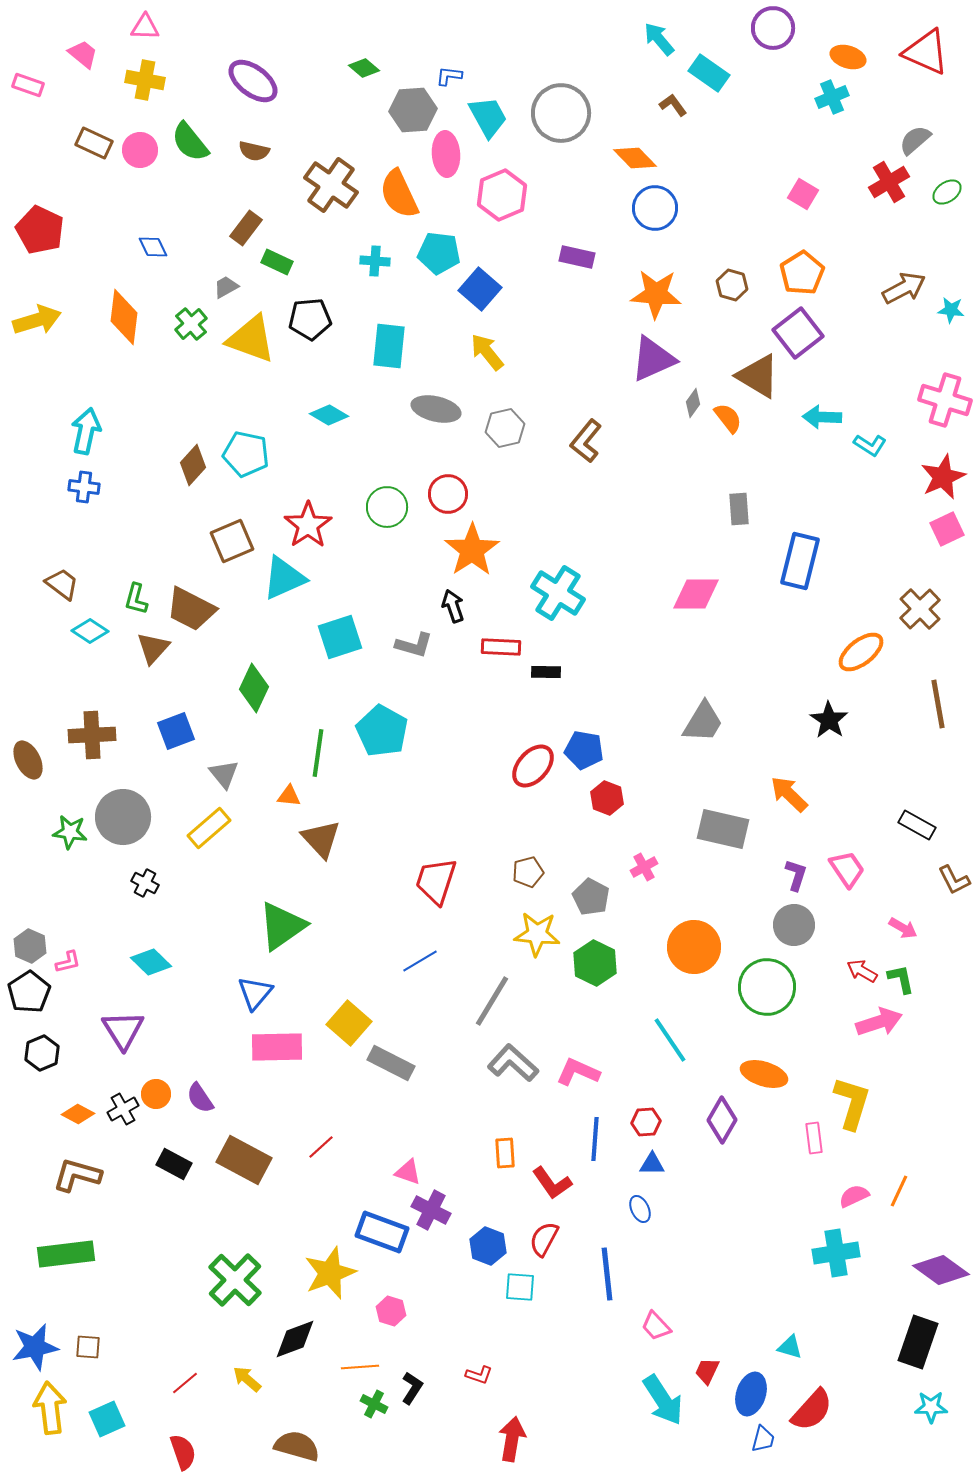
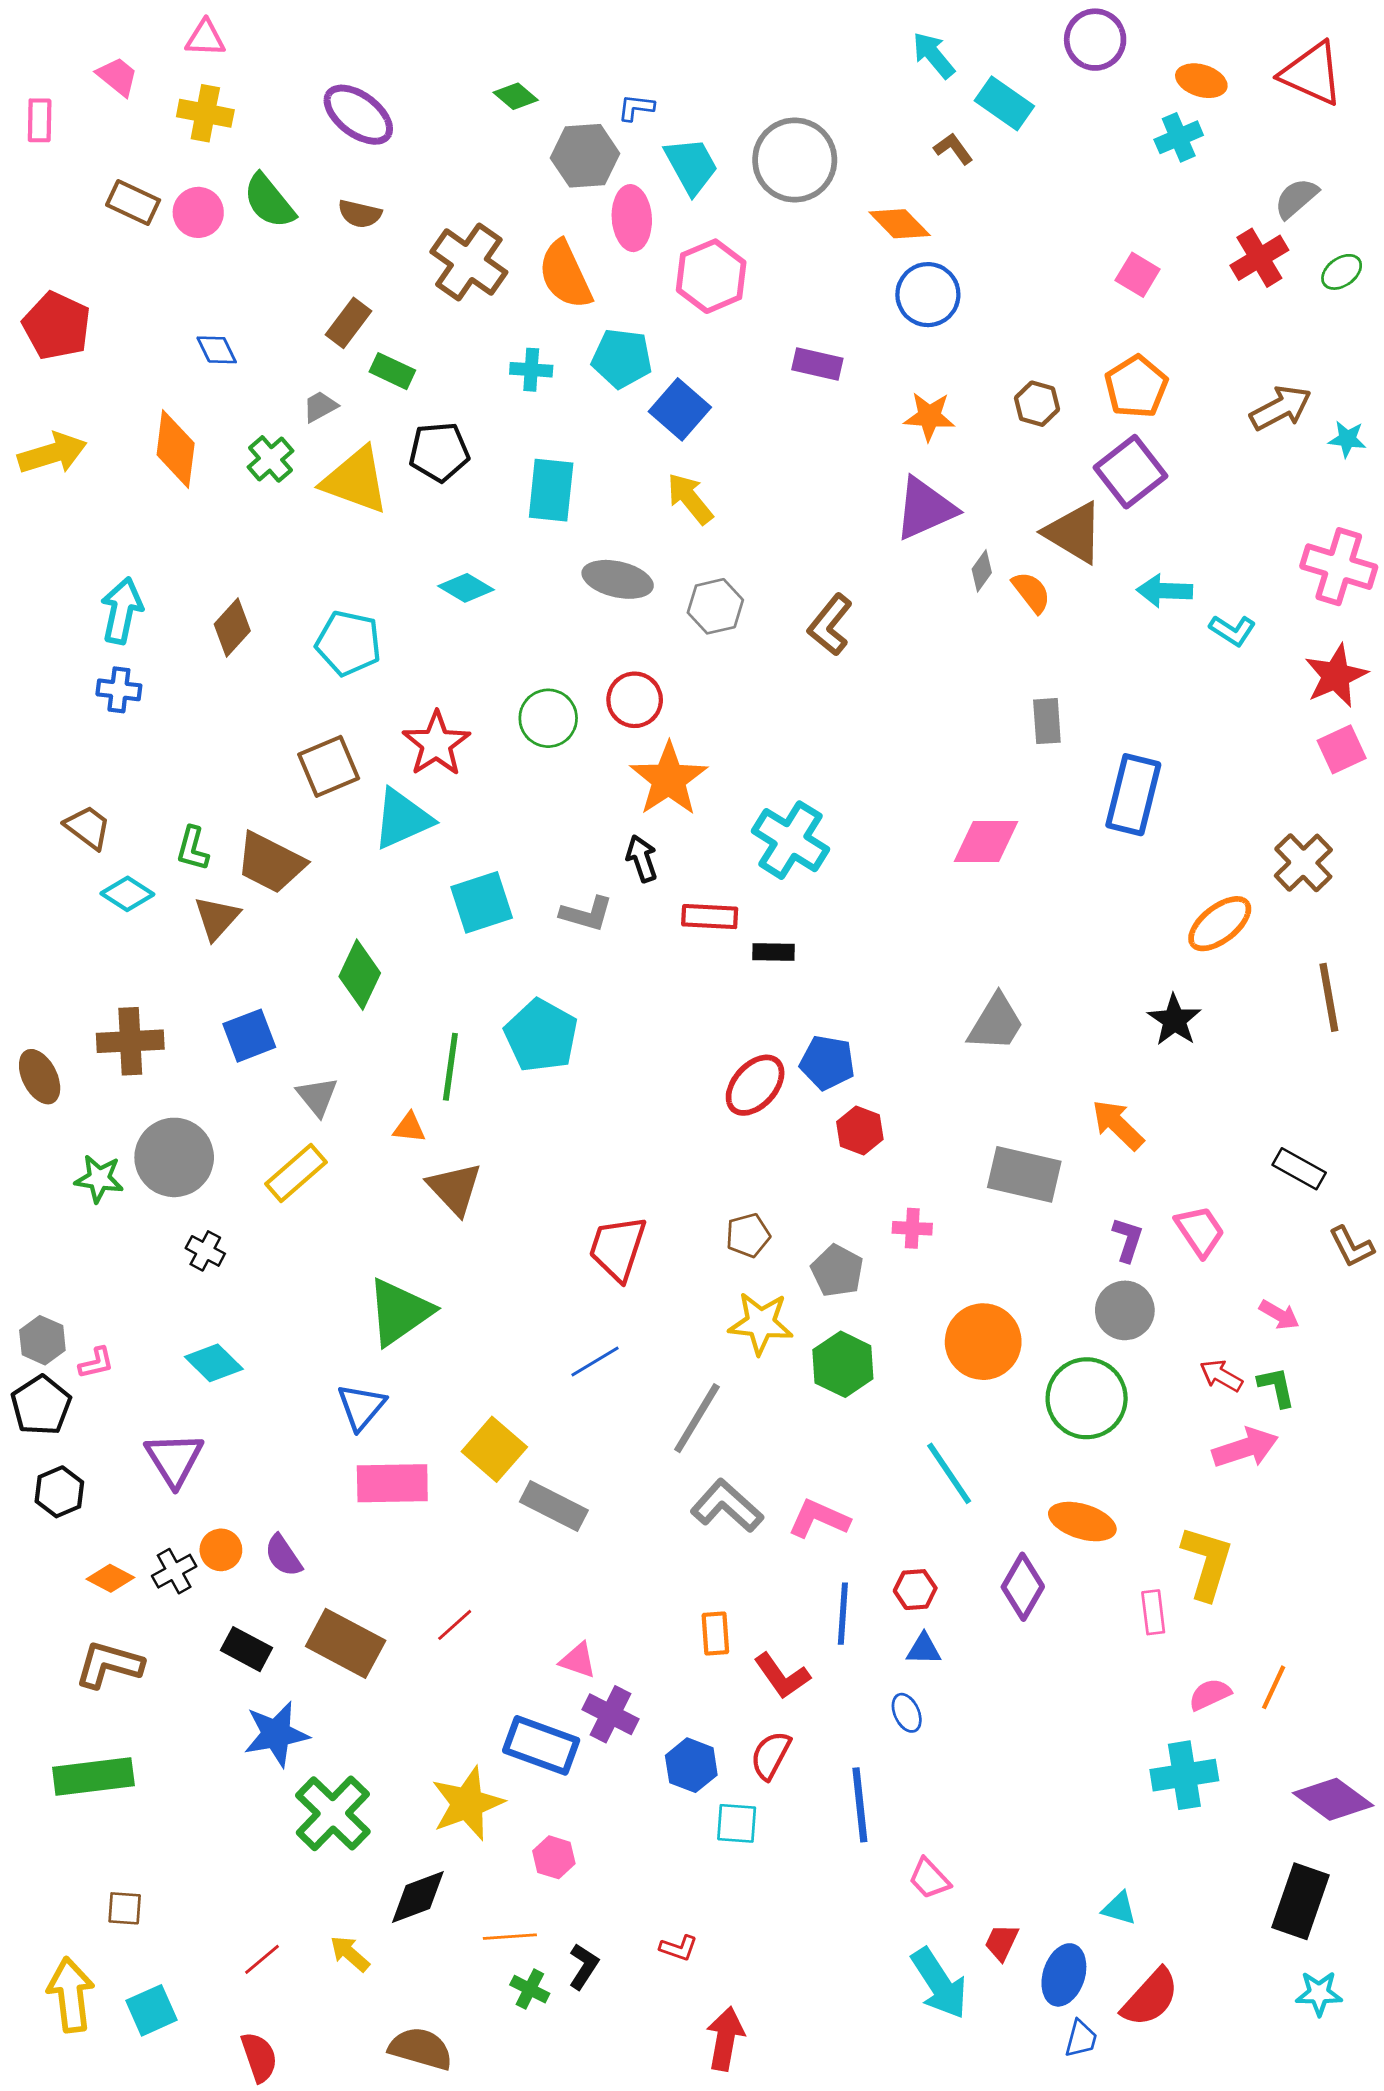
pink rectangle: (28, 85) -> (40, 120), turned 72
orange star: (656, 294) -> (929, 416), size x0.7
brown diamond: (193, 465) -> (232, 628), moved
pink cross: (644, 867) -> (912, 1228), turned 32
blue star: (35, 1347) -> (276, 1734), moved

